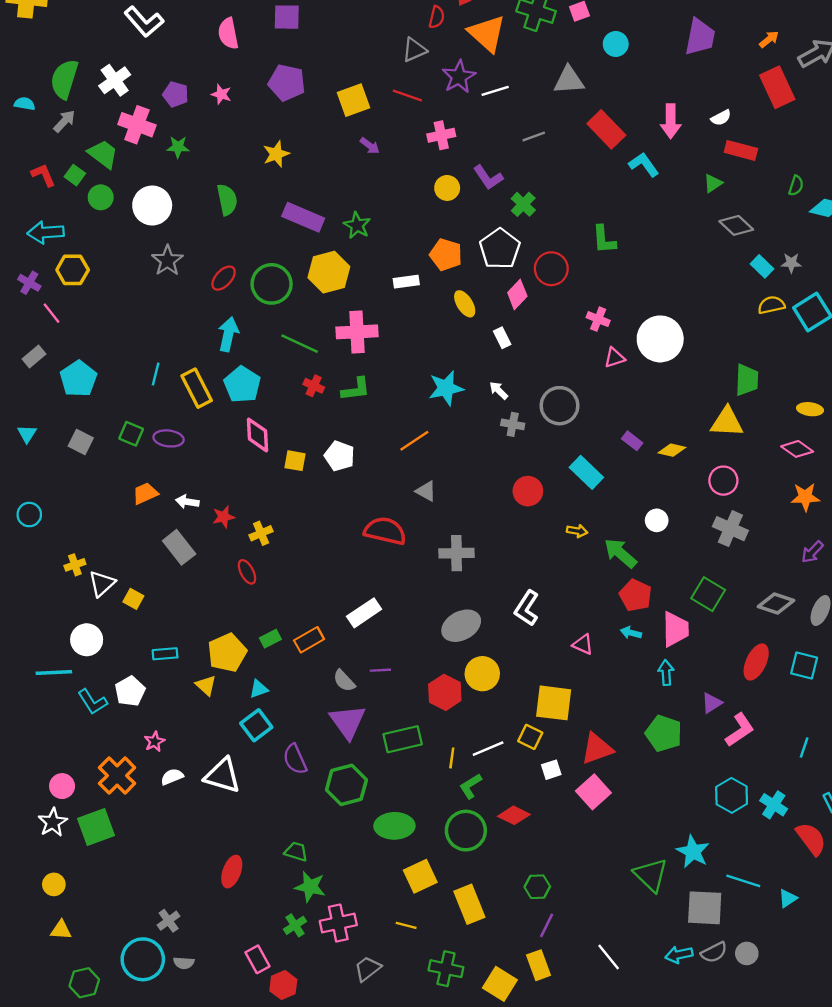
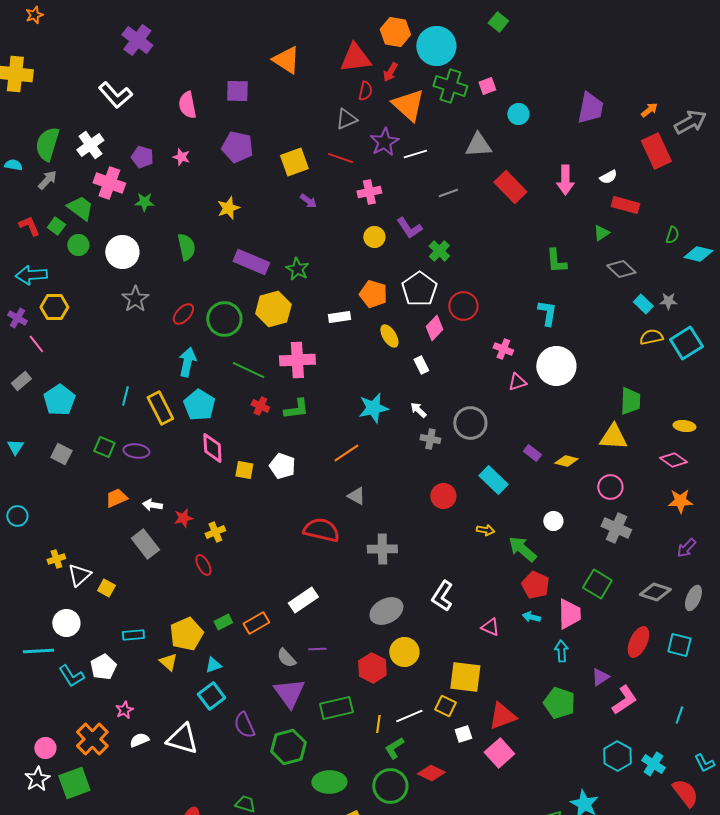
cyan L-shape: (644, 165) -> (547, 313), moved, turned 44
green L-shape: (604, 239) -> (556, 261), moved

